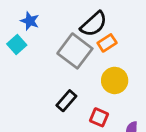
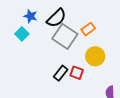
black semicircle: (94, 24) -> (56, 18), moved
red square: (99, 117) -> (77, 73), moved

